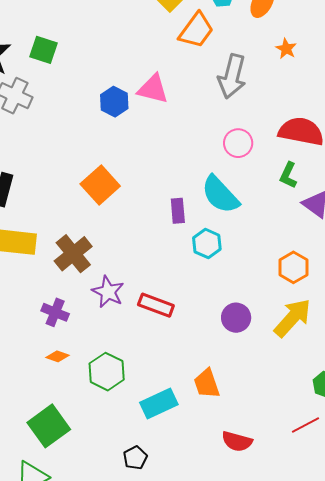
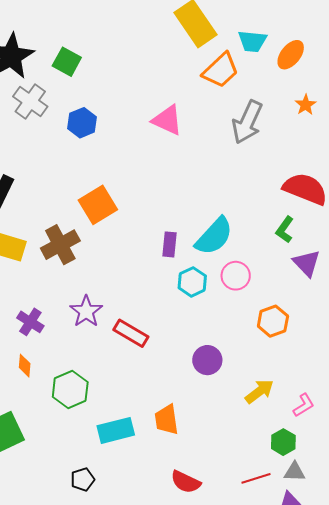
blue hexagon: (114, 102) -> (82, 123), moved
pink circle: (238, 143) -> (236, 276), moved
cyan semicircle: (220, 195) -> (214, 236), turned -105
brown cross: (73, 254) -> (60, 245), moved
yellow arrow: (293, 318) -> (259, 391), moved, size x0.7
orange diamond: (57, 356) -> (25, 366), turned 65

